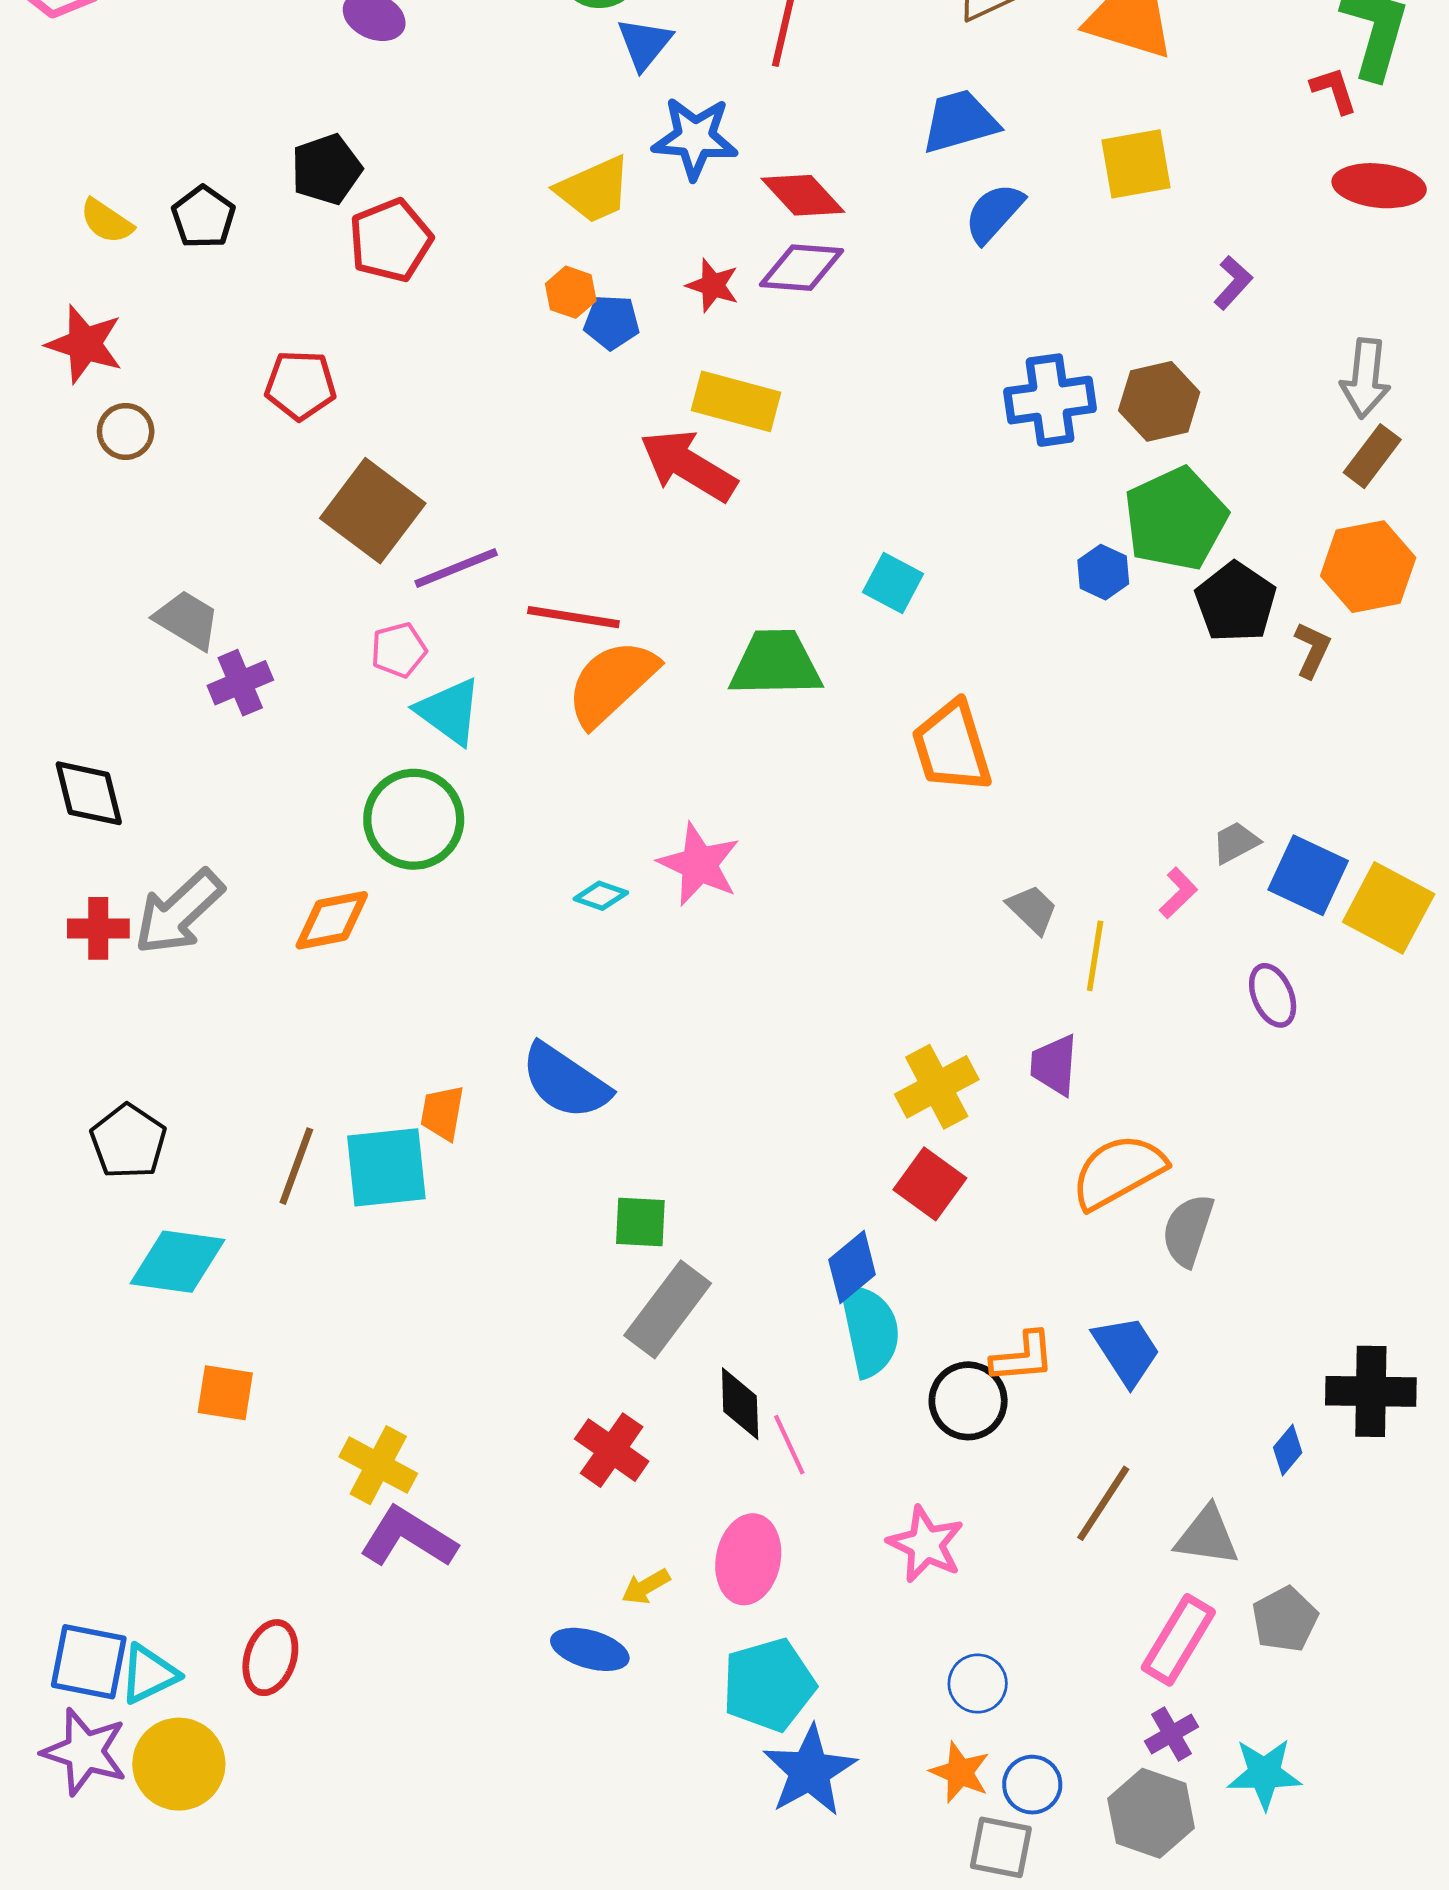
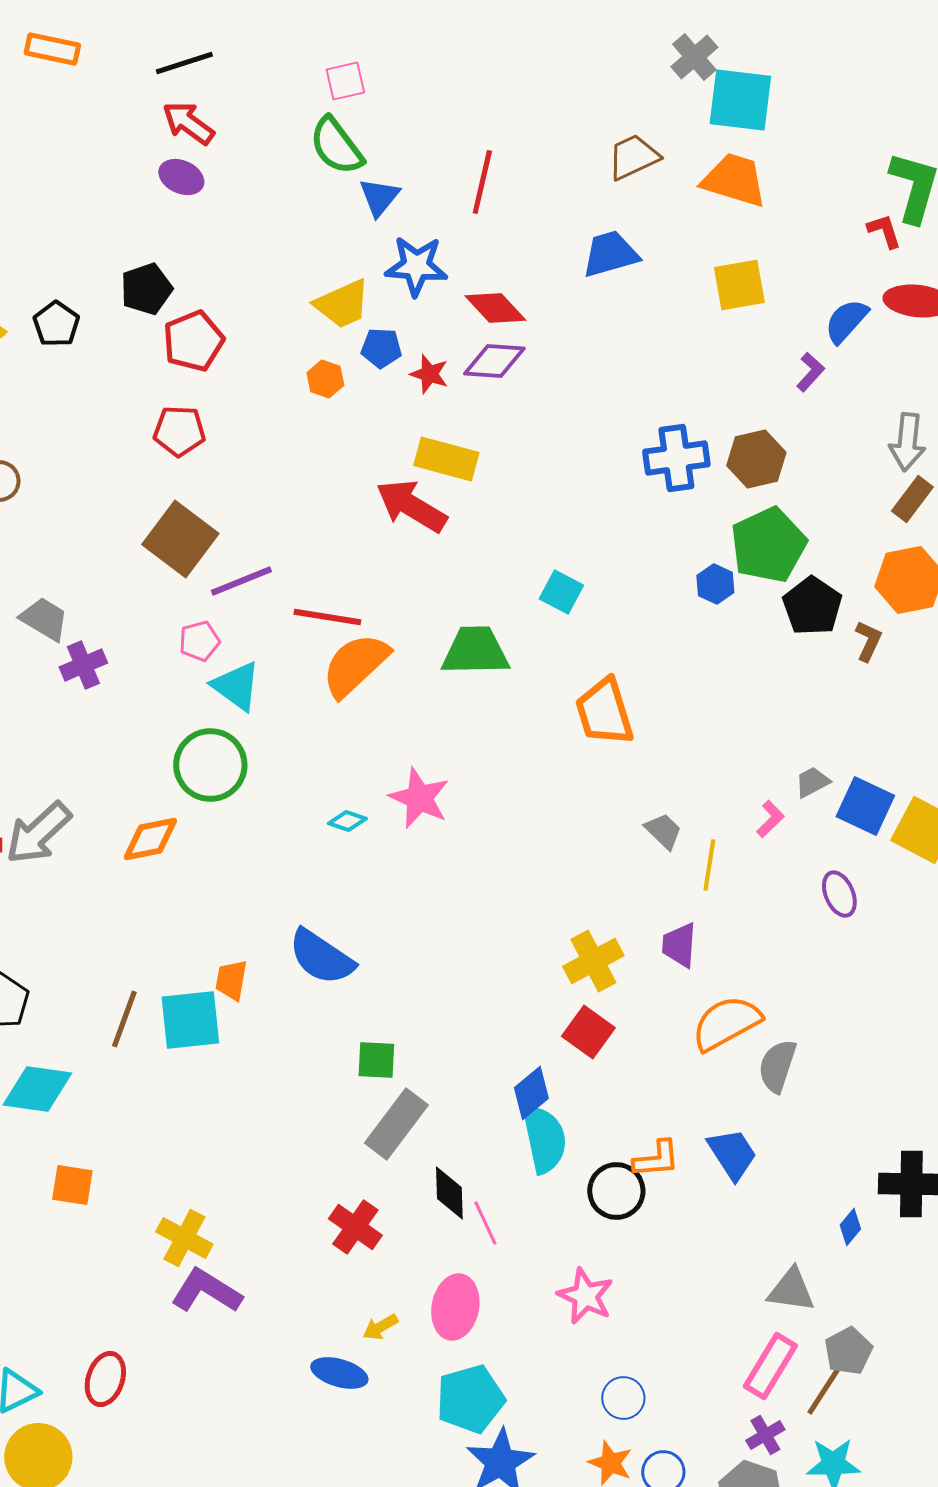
blue semicircle: (994, 213) -> (846, 321), moved
blue pentagon: (612, 322) -> (381, 348), moved
red pentagon: (300, 385) -> (179, 431), moved
brown line: (1103, 1503) -> (826, 1387), moved

